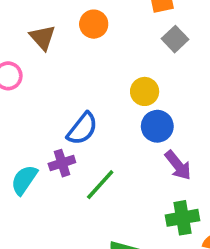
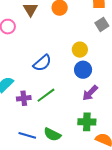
purple cross: (62, 163) -> (24, 98), moved
purple arrow: (178, 165) -> (90, 93), turned 72

